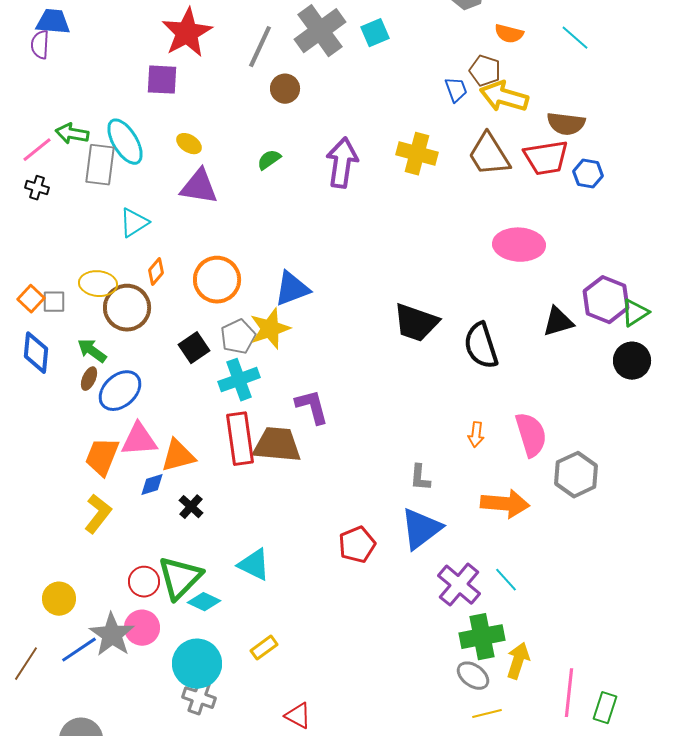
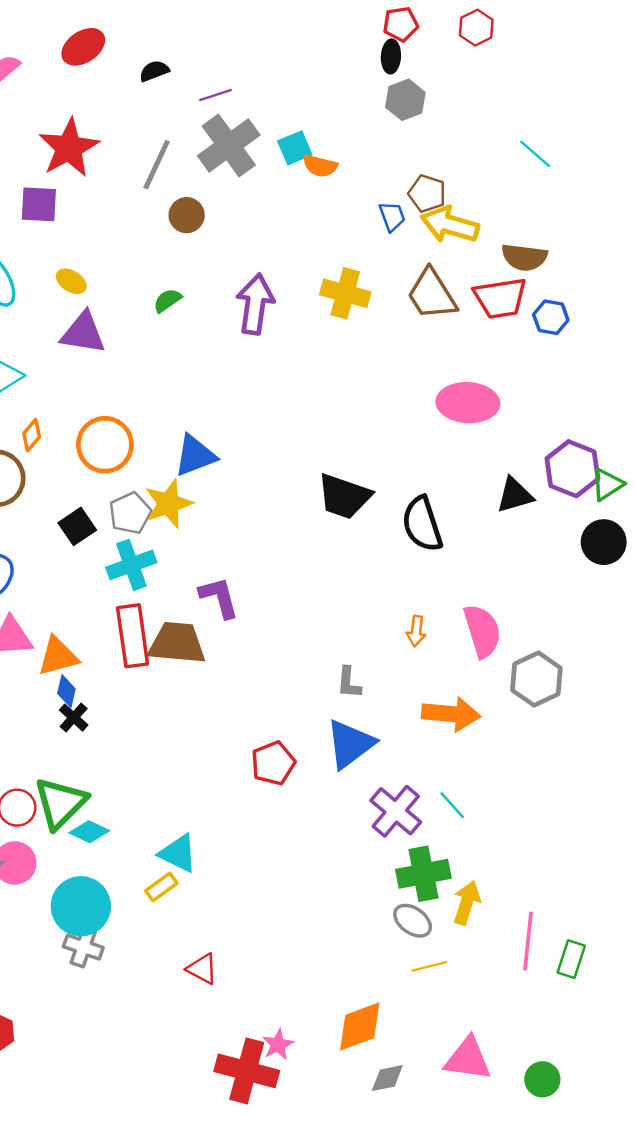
orange semicircle: (509, 34) -> (320, 166), moved
blue diamond: (152, 485) -> (66, 691), moved, turned -60
cyan triangle: (254, 565) -> (178, 853), moved

